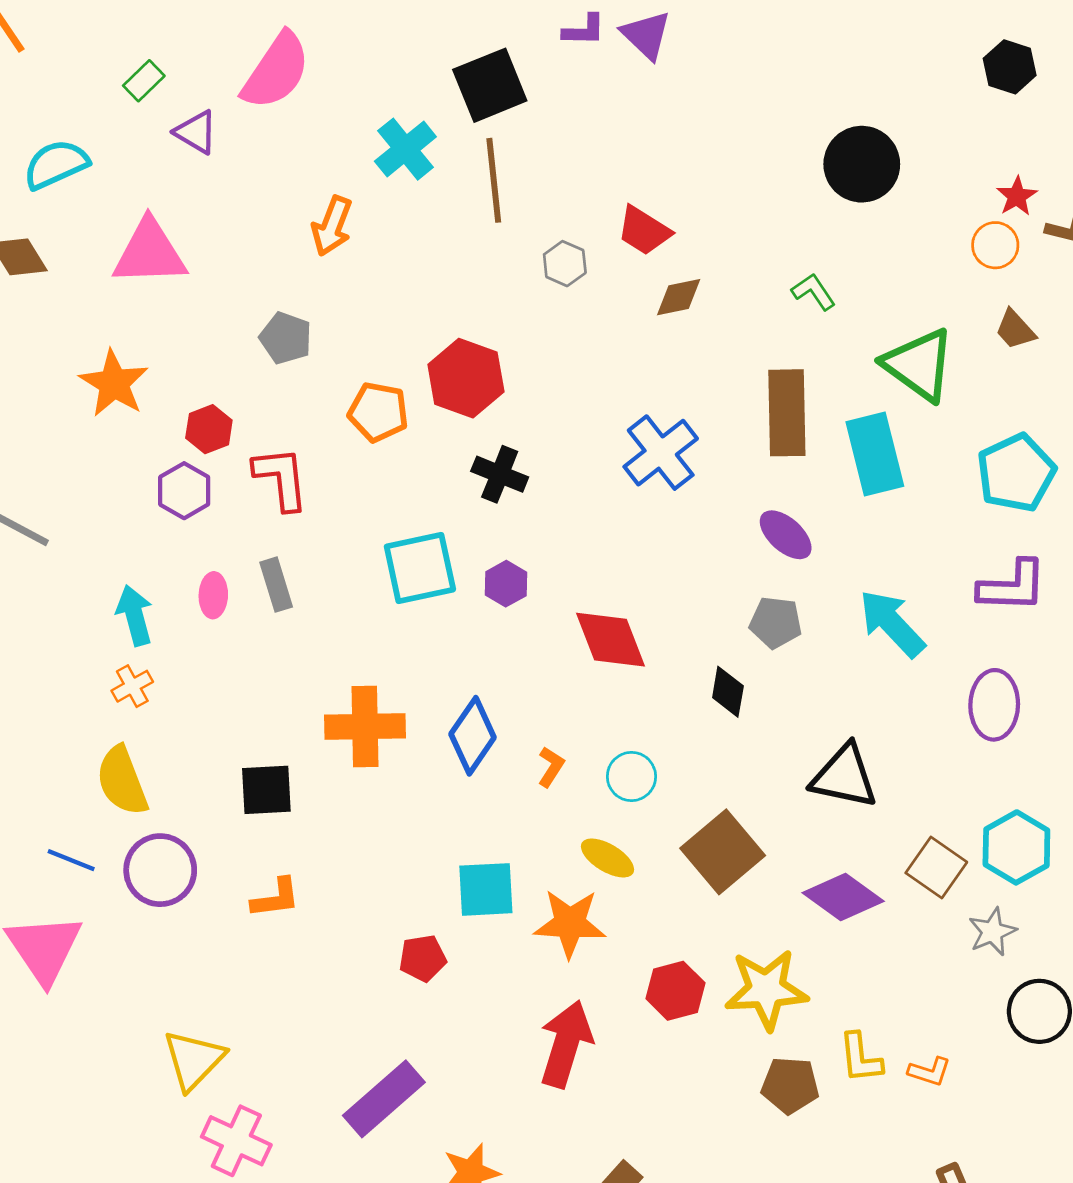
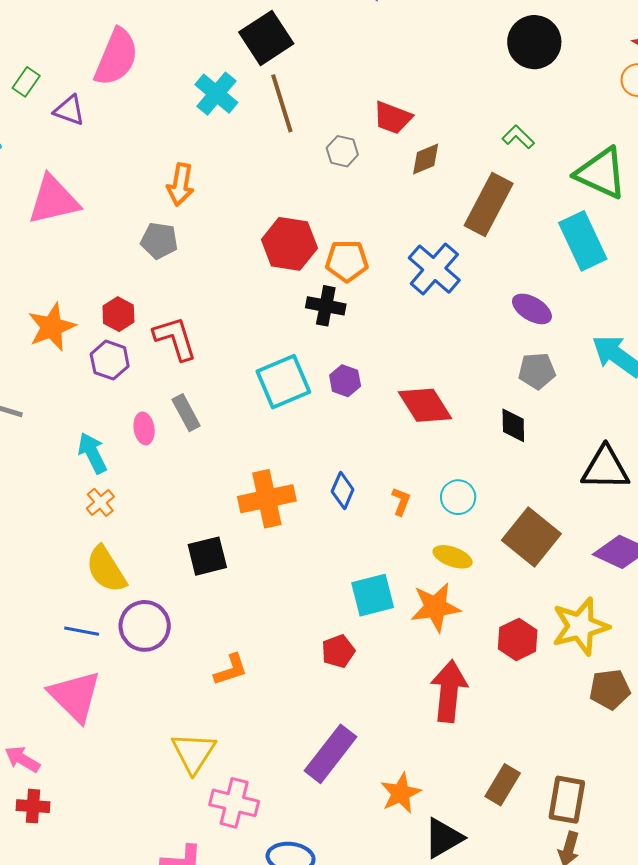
orange arrow: (332, 226) -> (181, 185), moved
orange star: (114, 383) -> (52, 327), moved, turned 30
orange pentagon: (378, 412) -> (347, 261), moved
brown rectangle: (787, 413) -> (489, 204), moved, turned 40
blue diamond: (473, 736) -> (343, 491), size x0.7
orange L-shape: (276, 898) -> (231, 670), moved

